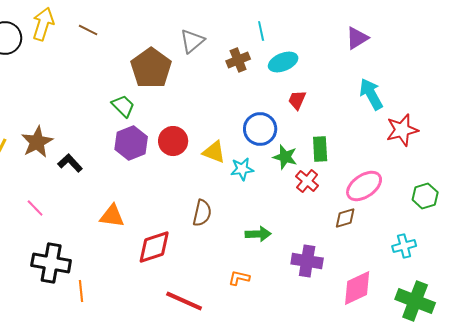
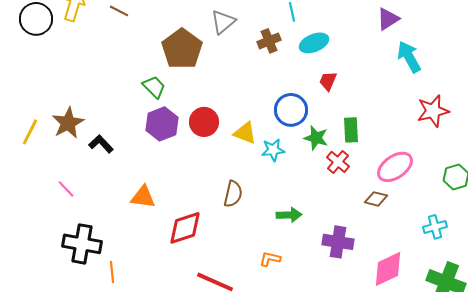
cyan arrow: (371, 94) -> (409, 57), moved
brown diamond: (345, 218) -> (376, 199), turned 30

